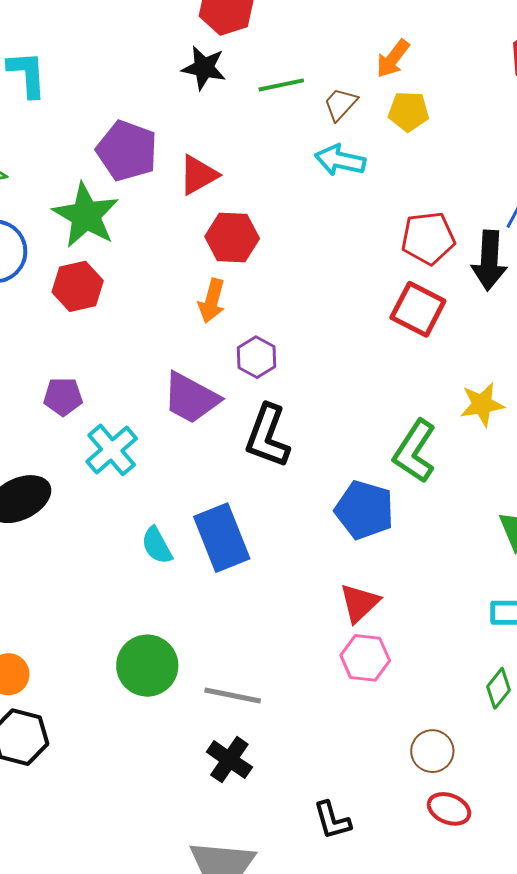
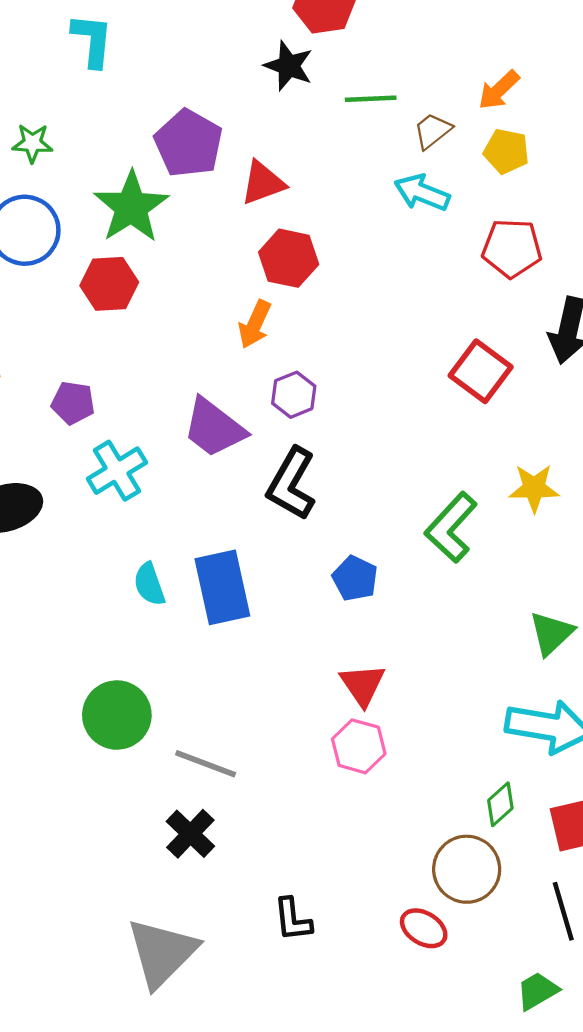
red pentagon: (428, 238) -> (512, 248), moved
blue pentagon: (364, 510) -> (355, 578), moved, size x0.7
red triangle: (360, 603) -> (362, 685), turned -30
brown circle: (432, 751) -> (467, 869), moved, size x1.4

